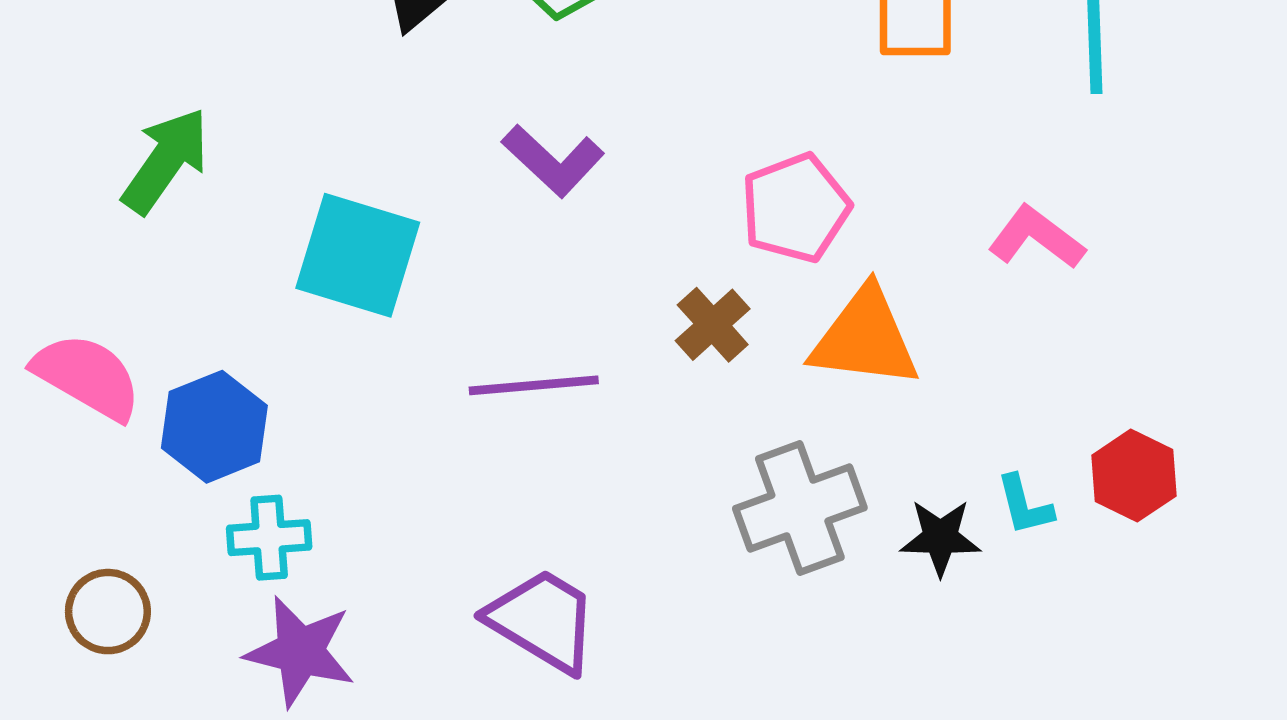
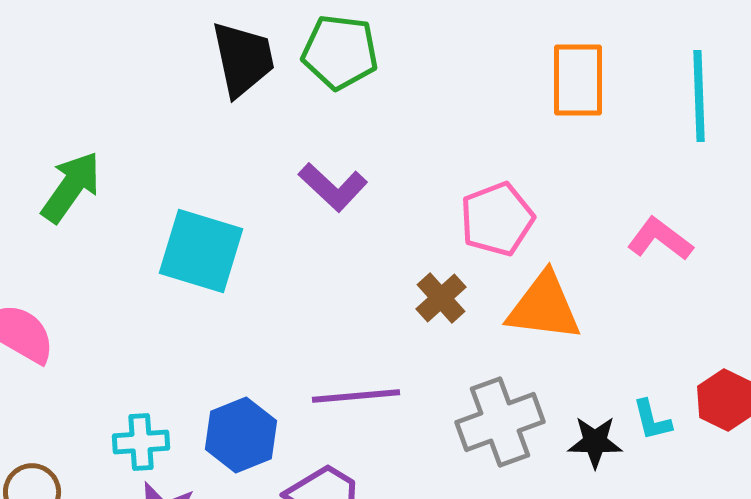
purple line: (534, 385) -> (356, 396), moved
blue hexagon: (214, 427) -> (241, 435), moved

